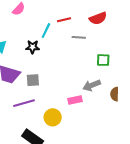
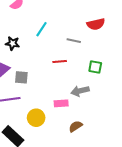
red line: (64, 20) -> (60, 62), moved
black star: (33, 47) -> (12, 43), moved
brown semicircle: (115, 94) -> (76, 126), moved, turned 48

